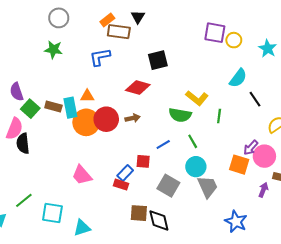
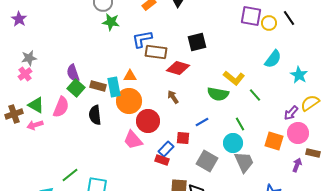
brown rectangle: (119, 32) -> (156, 52), moved
cyan star: (268, 49) -> (299, 75), moved
green star: (53, 50) -> (111, 22), moved
purple semicircle: (17, 92) -> (73, 73), moved
black line: (255, 99) -> (289, 18), moved
green line: (219, 116) -> (255, 95), turned -48
brown arrow: (133, 118) -> (173, 97), turned -112
red circle: (106, 119) -> (148, 121), moved
green line: (193, 141) -> (240, 124), moved
black semicircle: (23, 143) -> (95, 115), moved
purple arrow: (251, 148) -> (291, 113), moved
pink trapezoid: (82, 175) -> (133, 140), moved

